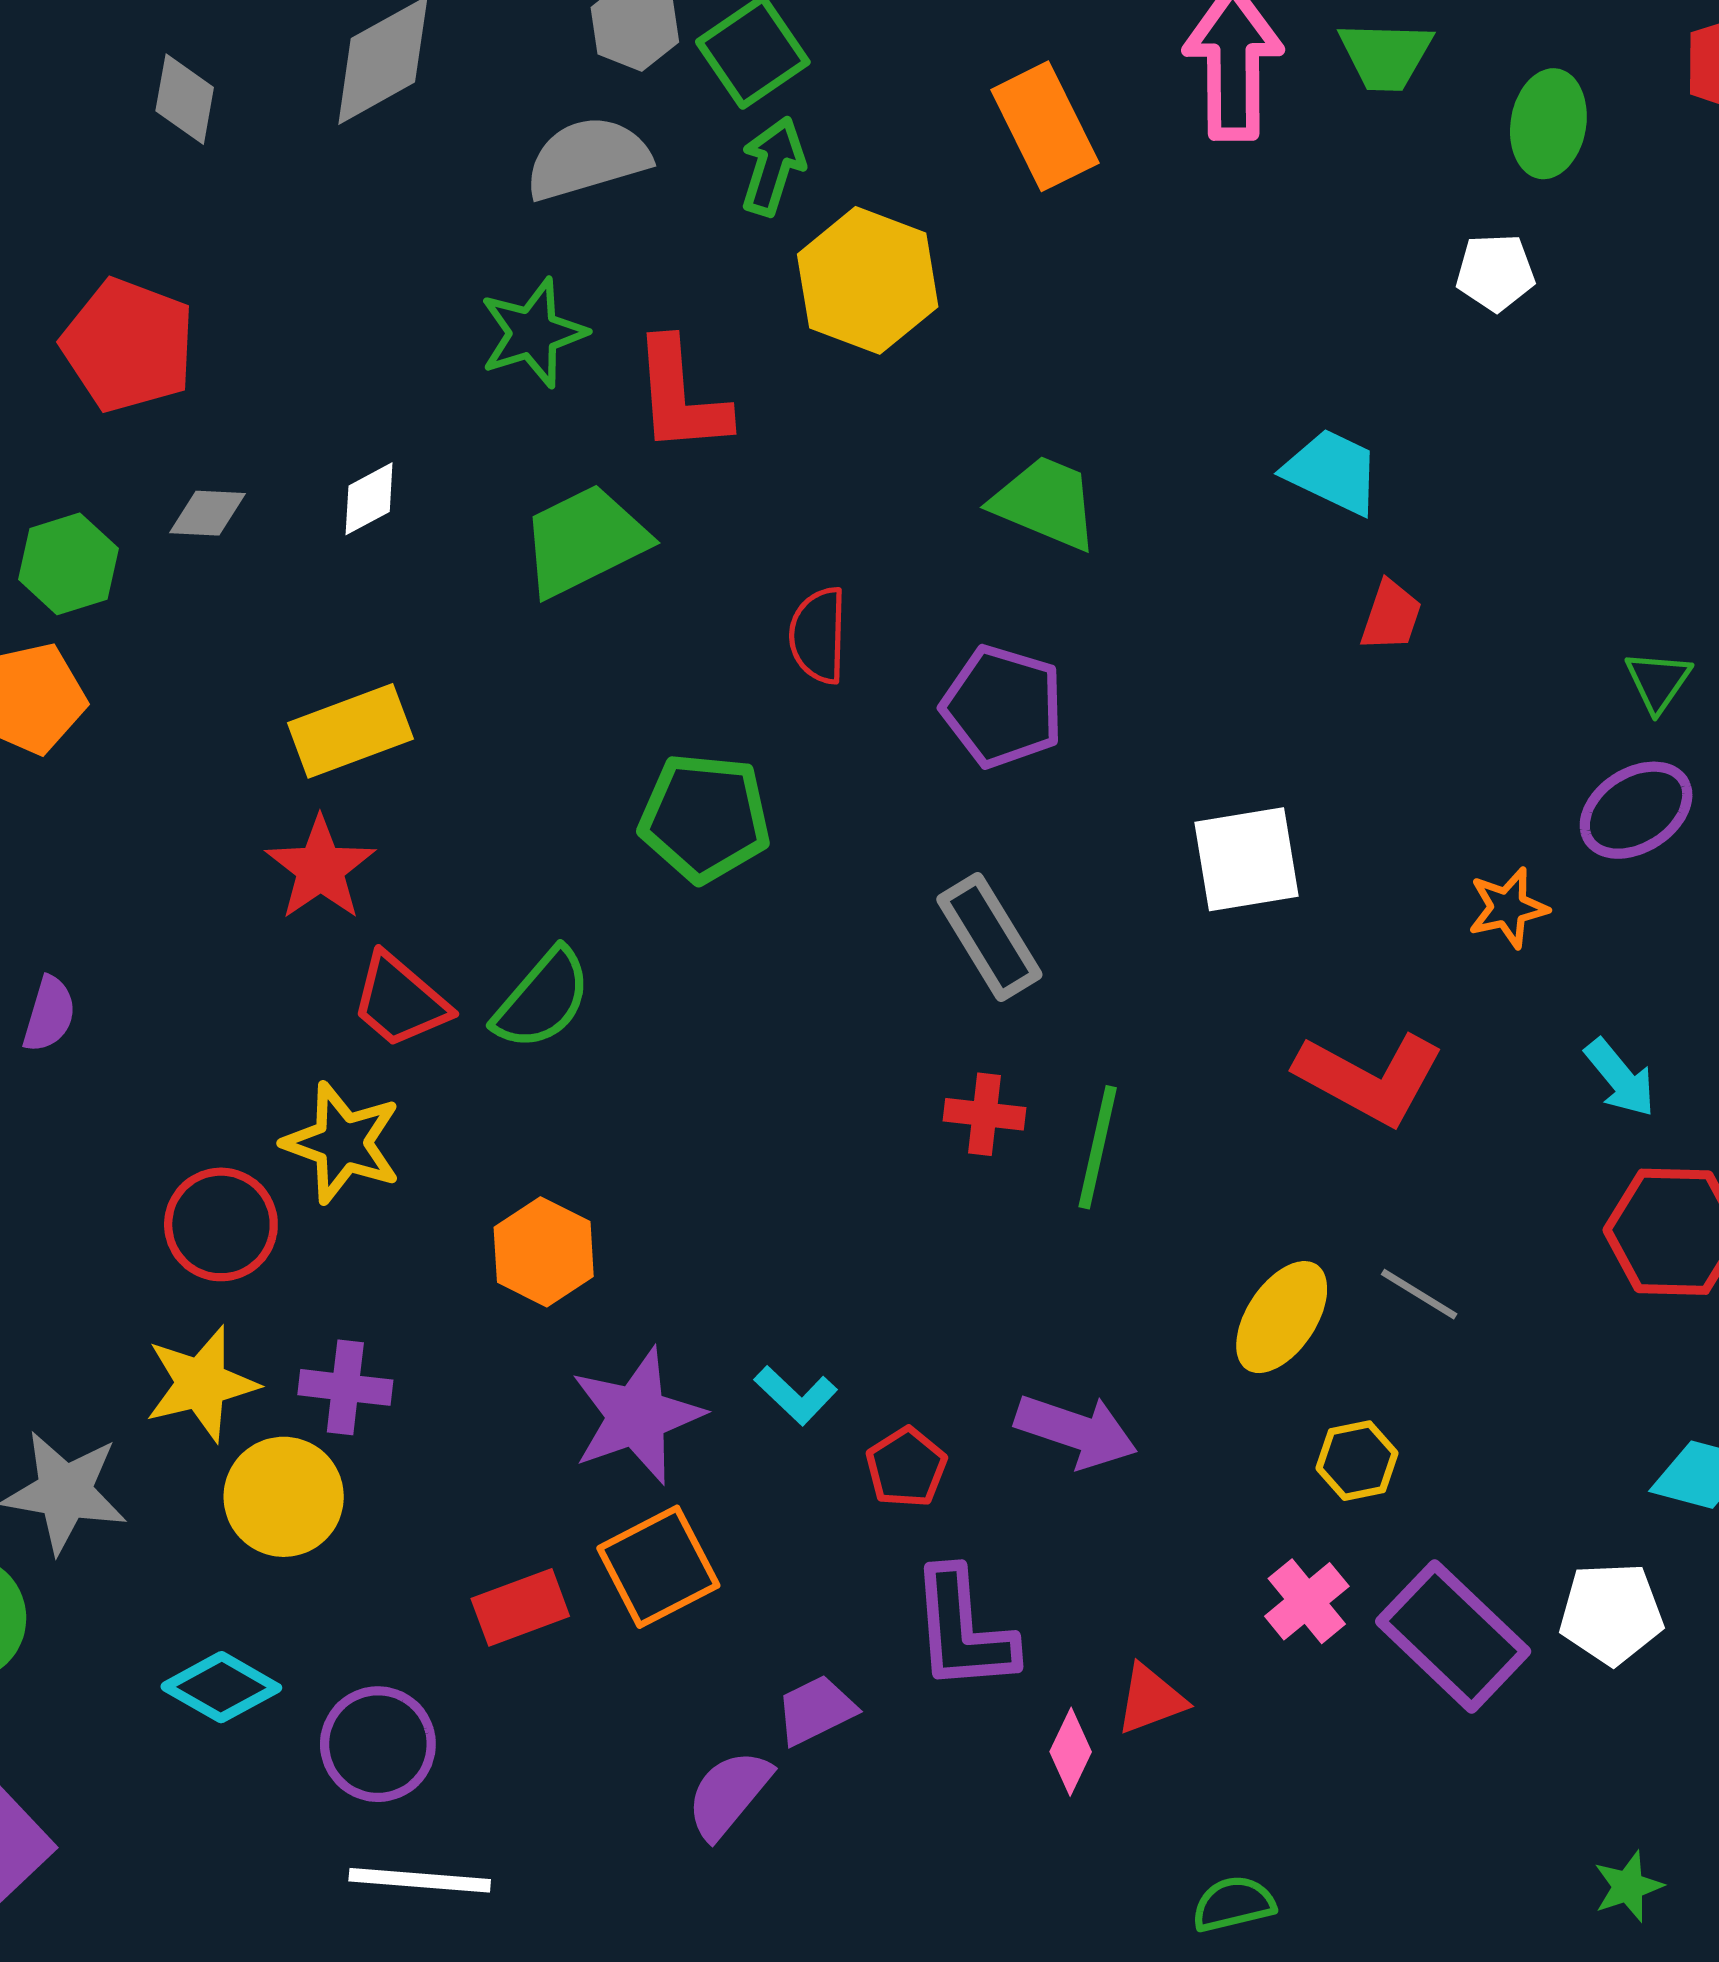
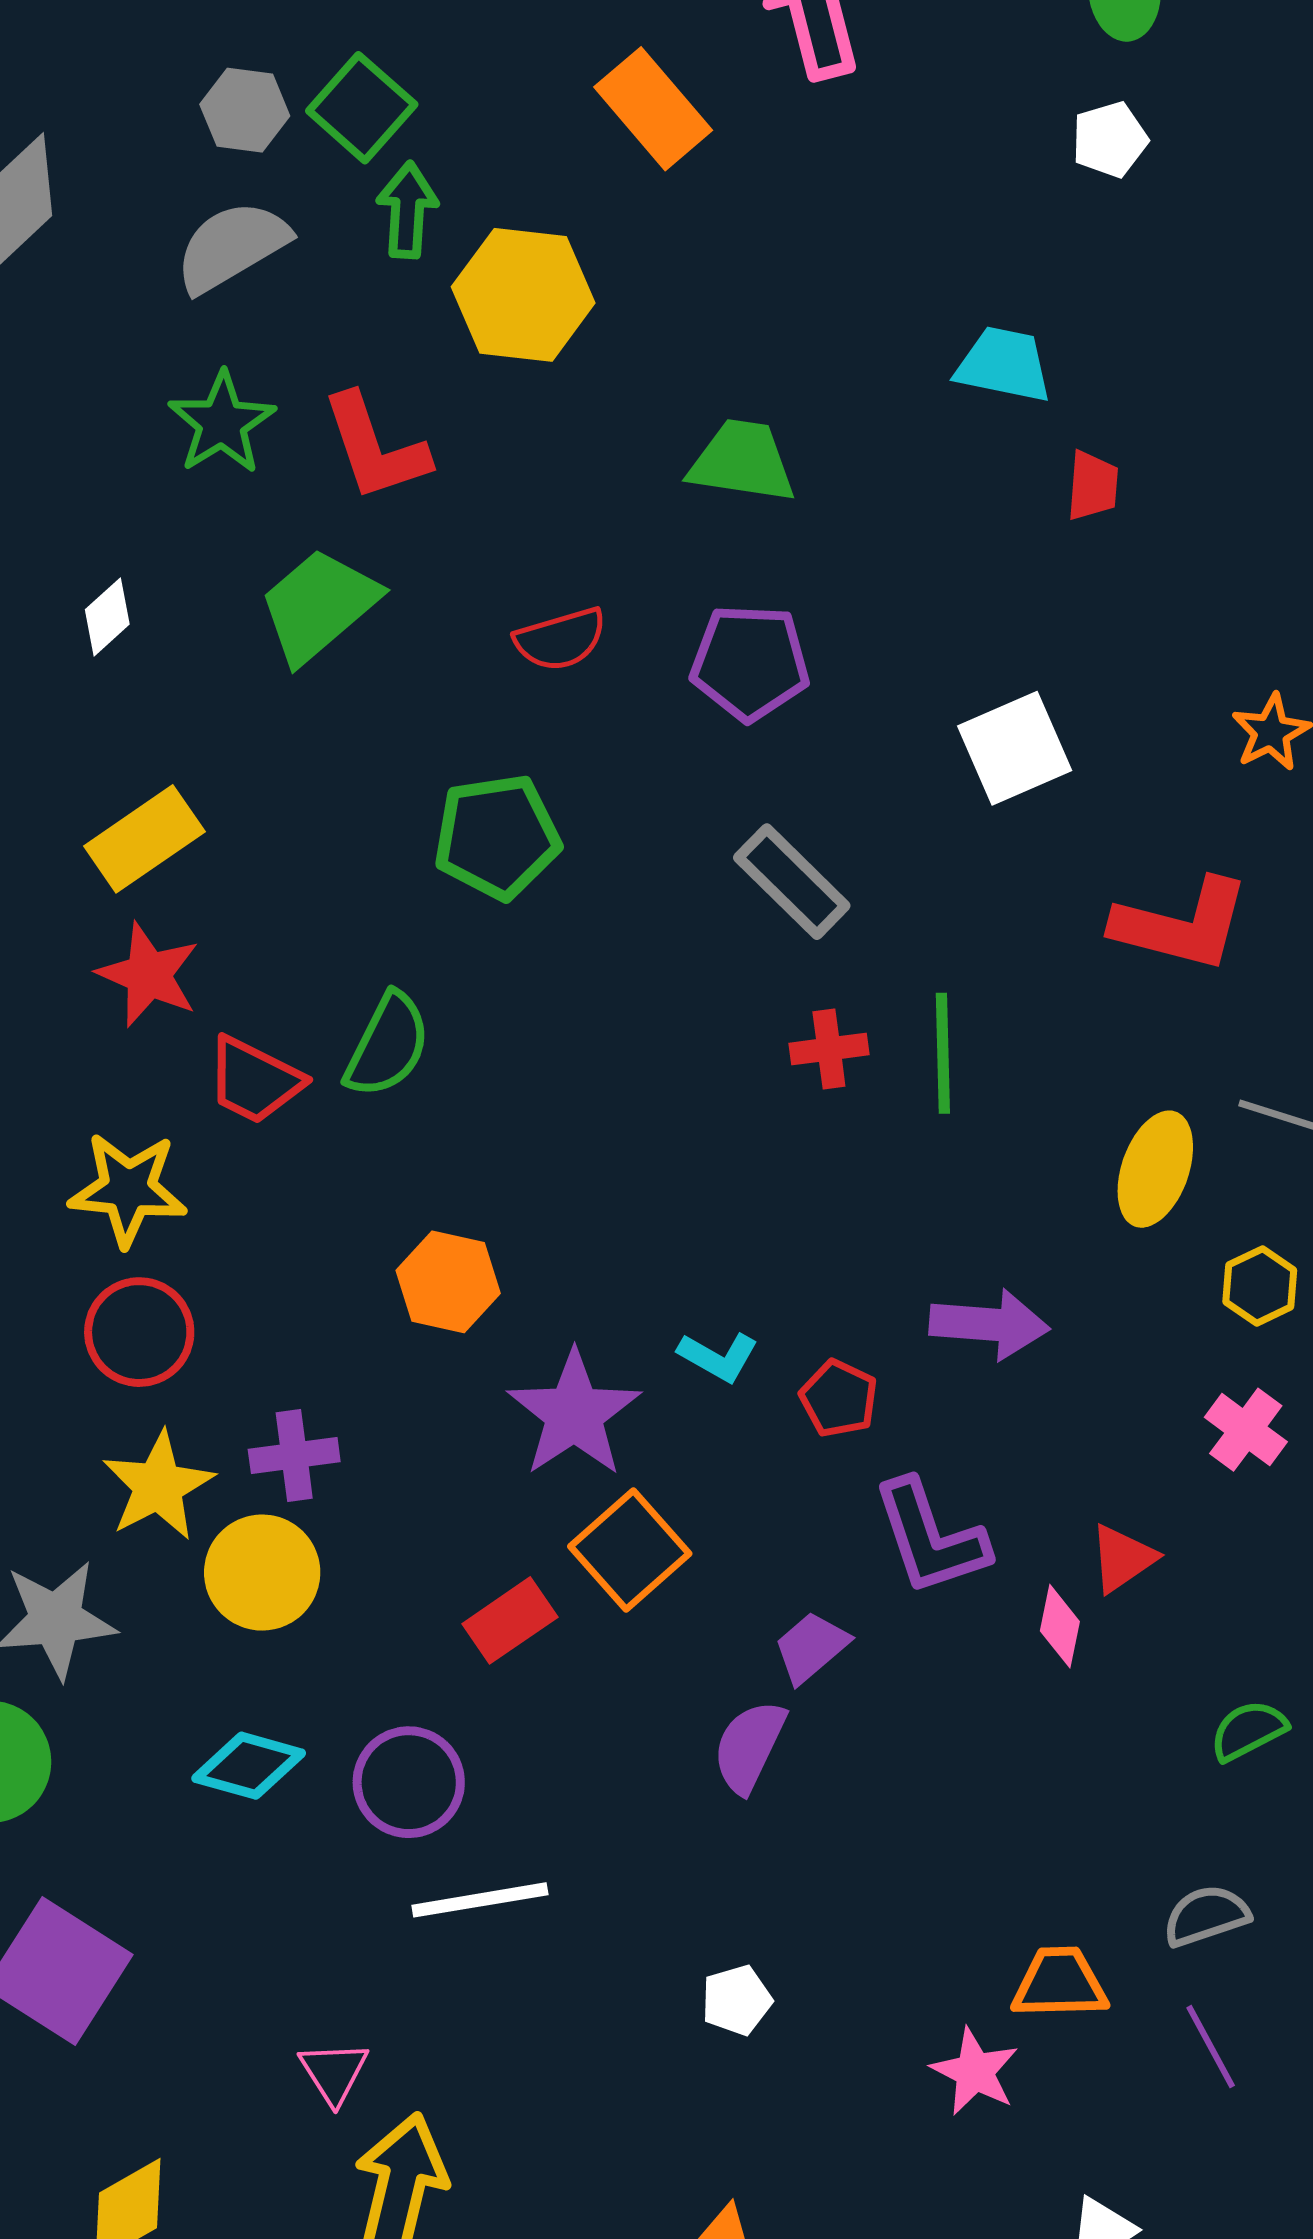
red semicircle: (818, 635) -> (560, 639), turned -94
yellow star: (342, 1143) -> (128, 1189), moved

